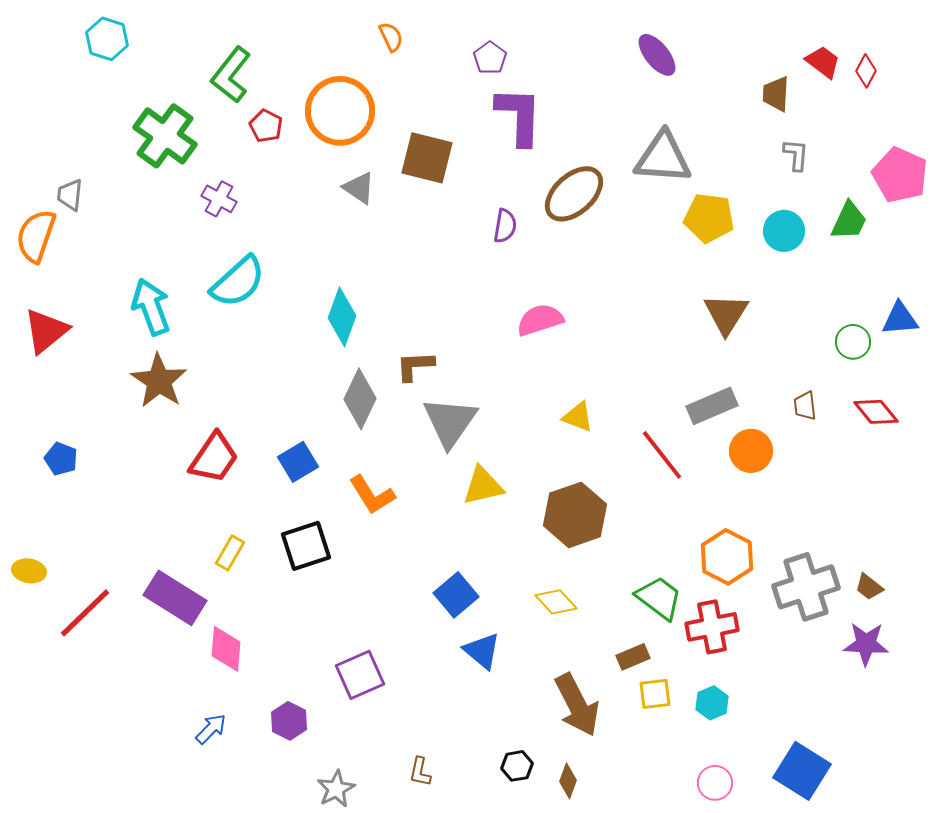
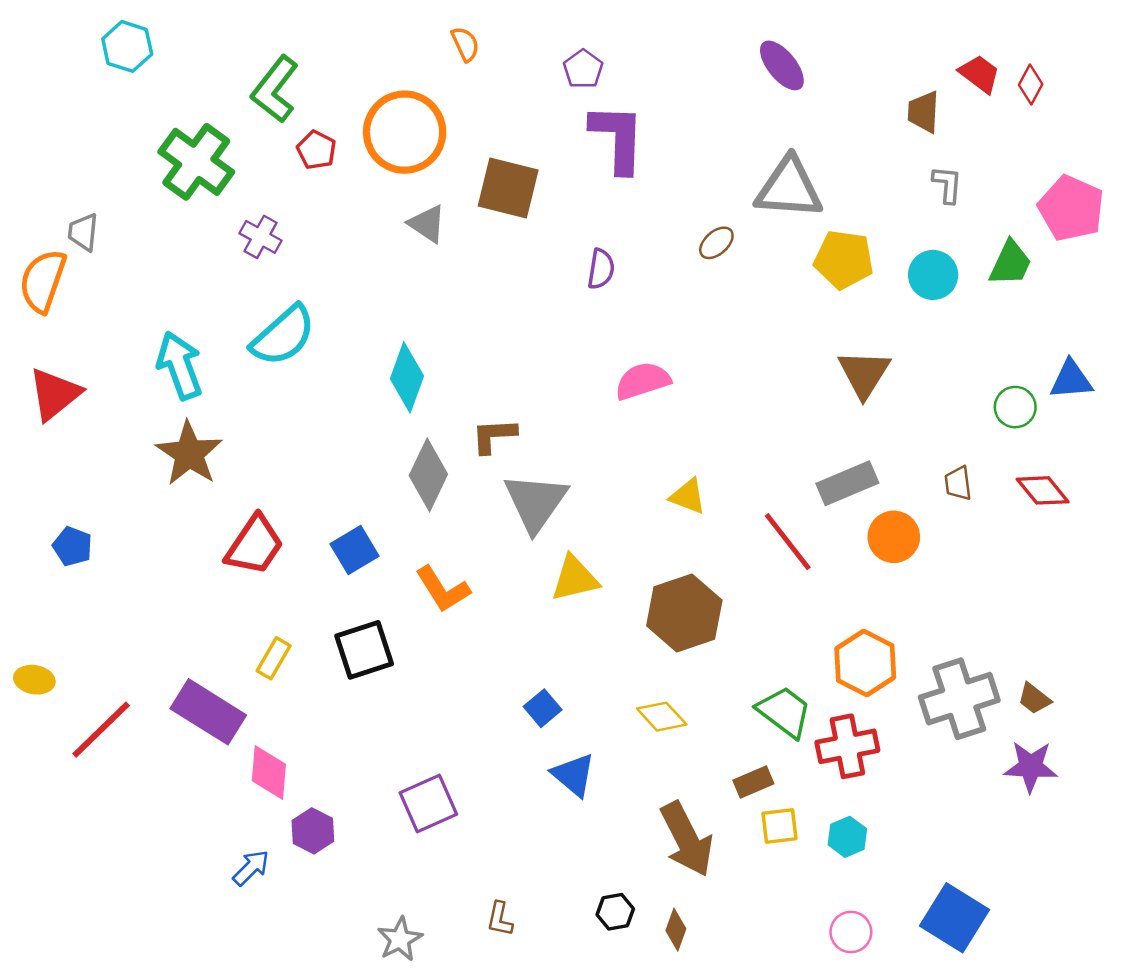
brown ellipse: (574, 194) -> (716, 243), moved, size x0.5
blue square: (456, 595) -> (543, 708), size x0.7
purple hexagon: (289, 721) -> (313, 831), moved

